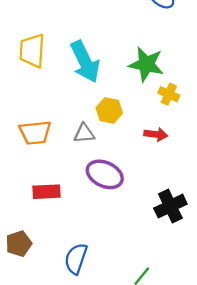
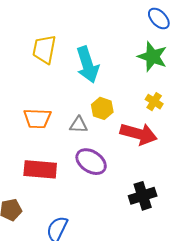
green star: (146, 64) -> (152, 57), moved
red arrow: (156, 134) -> (139, 134), size x1.8
red rectangle: (47, 192) -> (40, 169), size x1.4

